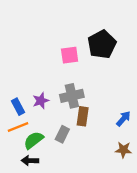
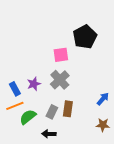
pink square: (70, 55) -> (61, 55), moved
gray cross: (72, 96) -> (60, 80), turned -30
brown rectangle: (83, 116) -> (68, 109), moved
black arrow: (30, 161) -> (49, 134), moved

